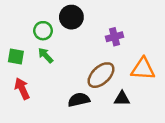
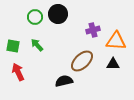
green circle: (43, 31) -> (35, 17), moved
orange triangle: (143, 69) -> (116, 41), moved
black triangle: (122, 99) -> (113, 64), moved

